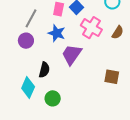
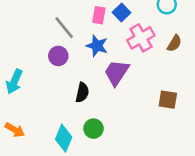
gray line: (31, 18) -> (64, 28), turned -66
pink cross: (91, 28) -> (141, 38), turned 30
cyan diamond: (28, 88) -> (64, 138), moved

